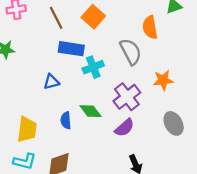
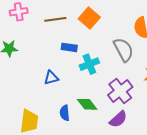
brown line: (56, 18) -> (55, 19), turned -70
blue rectangle: (71, 49) -> (69, 47), size x0.7

